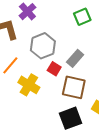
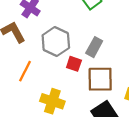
yellow cross: (29, 85) -> (52, 101), moved

